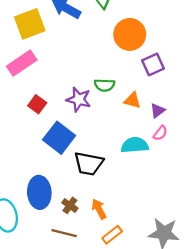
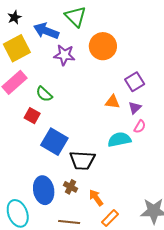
purple square: (153, 65) -> (135, 82), moved
green semicircle: (104, 85) -> (44, 94), moved, turned 48
purple star: (79, 99) -> (64, 55), moved
brown cross: (70, 205) -> (71, 187), moved

